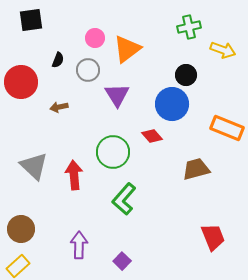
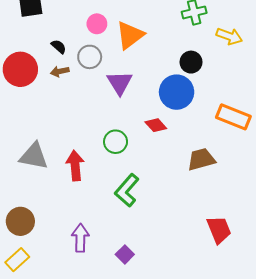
black semicircle: (58, 60) -> (59, 47), turned -70
brown arrow: (59, 107) -> (60, 71), moved
green circle: (113, 152) -> (116, 142), size x0.7
gray triangle: (34, 166) -> (34, 156), turned -32

